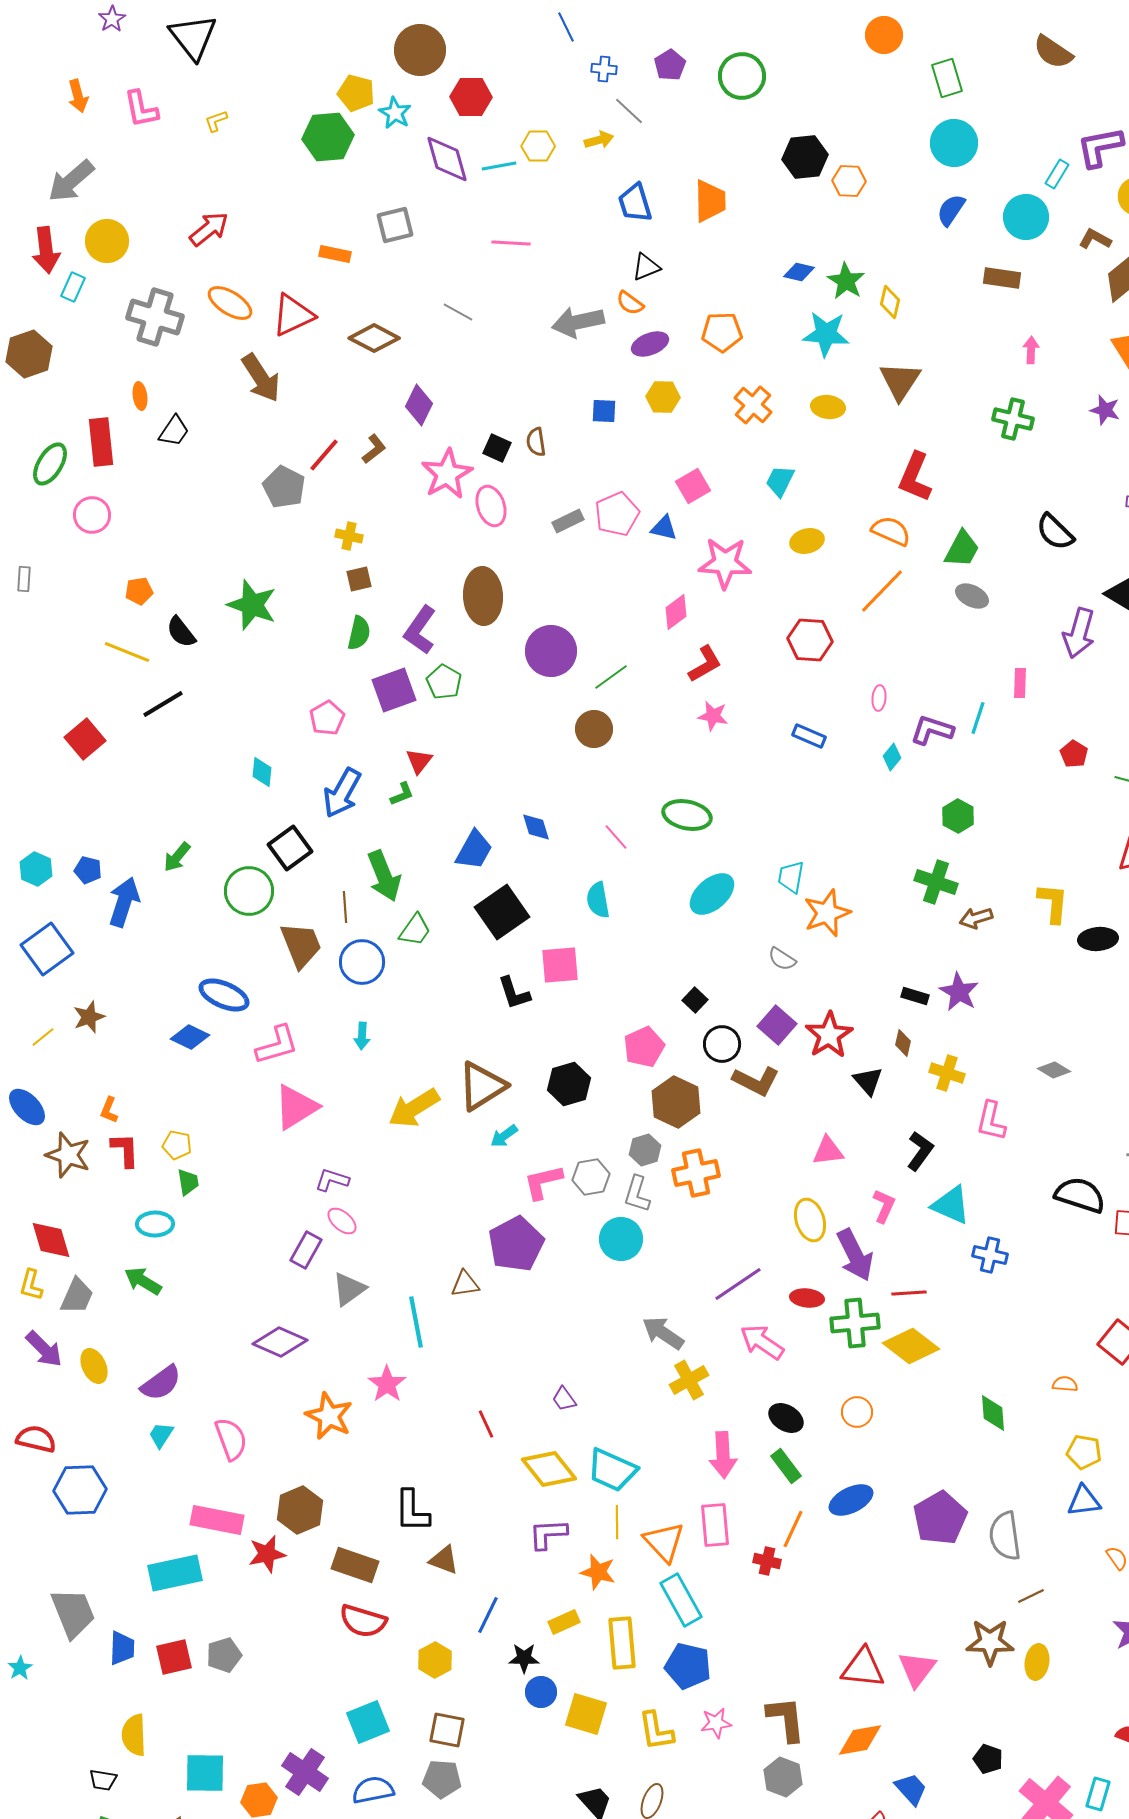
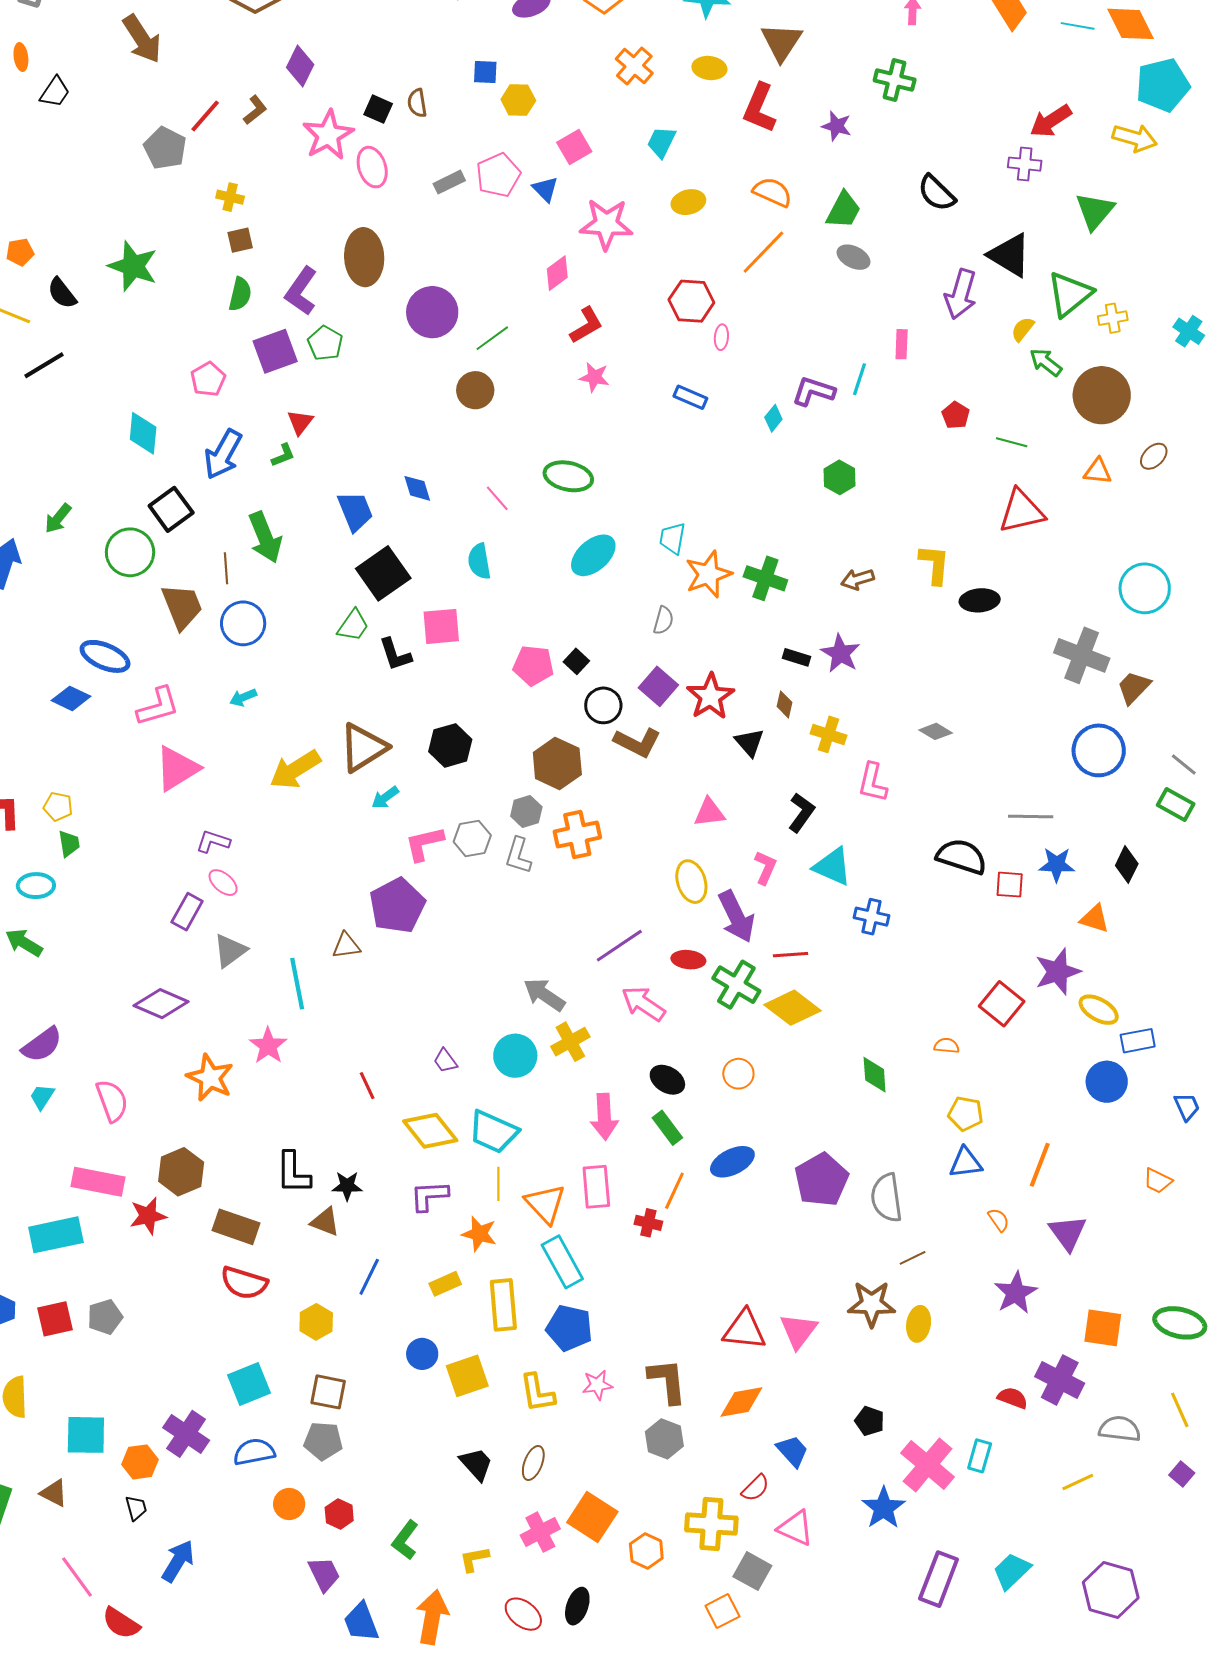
yellow hexagon: (663, 397) -> (518, 100), moved
purple star: (1105, 410) -> (837, 126), moved
red L-shape: (915, 477) -> (759, 108), moved
blue triangle: (664, 528) -> (545, 189), turned 32
pink ellipse: (879, 698) -> (721, 337), moved
cyan diamond: (262, 772) -> (143, 433), size x1.4
blue trapezoid: (474, 850) -> (355, 511), turned -51
green cross: (936, 882) -> (765, 578), moved
green trapezoid: (415, 930) -> (353, 625), moved
gray semicircle: (782, 959) -> (663, 620), turned -108
cyan arrow: (362, 1036) -> (243, 697), turned 64
pink pentagon: (644, 1047) -> (533, 665), moved, turned 30
cyan circle: (621, 1239) -> (515, 1056), moved
green cross: (855, 1323) -> (736, 985), turned 36
black star: (524, 1658) -> (347, 1186), moved
yellow square: (586, 1714) -> (467, 1376), turned -36

